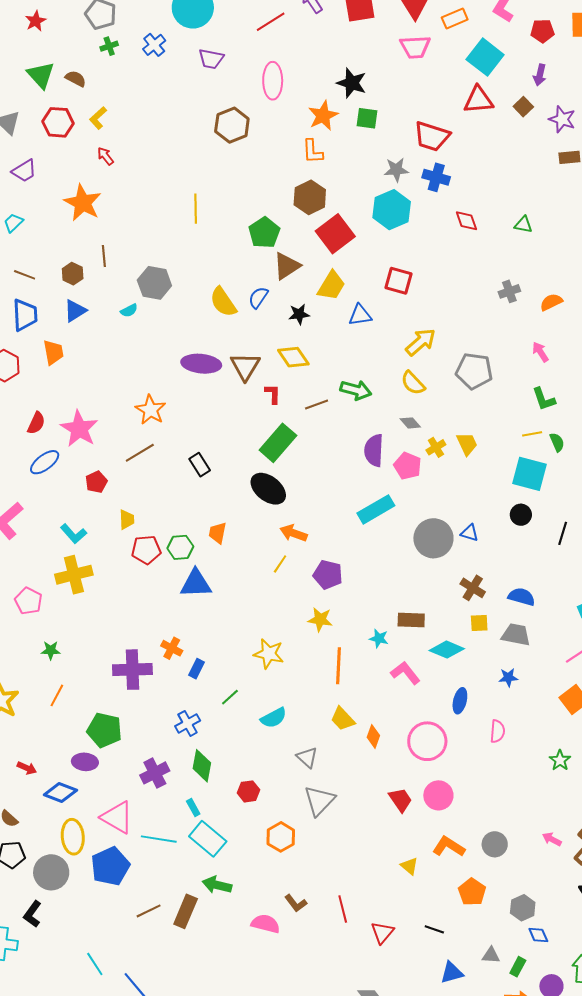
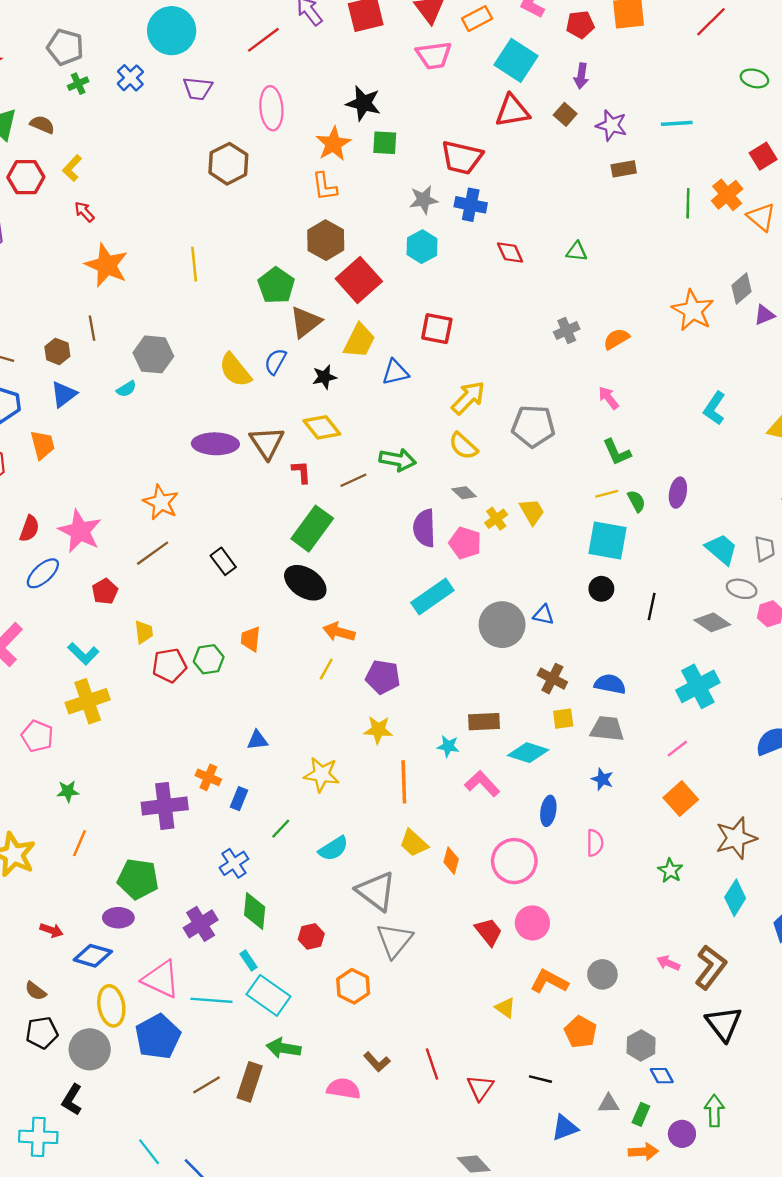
orange star: (83, 203) -> (107, 265), moved
cyan hexagon: (392, 210) -> (422, 247), size x0.7
blue triangle: (196, 584) -> (257, 740), moved, size x0.6
blue star: (508, 678) -> (602, 779), turned 30
gray triangle: (307, 757) -> (376, 891), size x1.6

